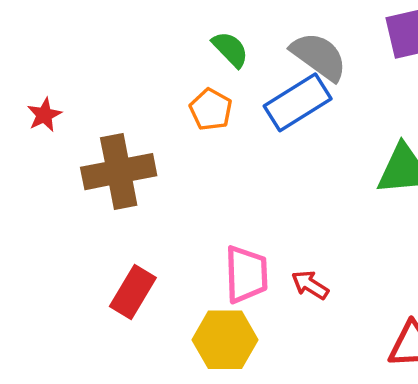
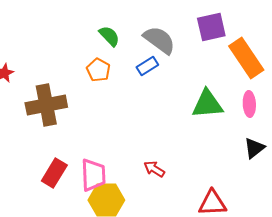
blue rectangle: (298, 102) -> (147, 66), size x0.6
pink trapezoid: (246, 274) -> (93, 175), moved

